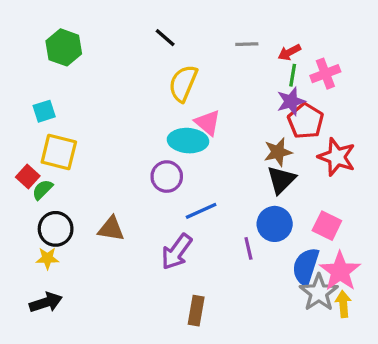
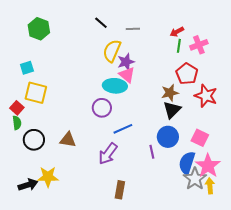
gray line: (247, 44) -> (133, 29), moved
purple star: (291, 101) -> (126, 62), moved
green semicircle: (42, 190) -> (17, 123), moved, turned 128
yellow star: (47, 258) -> (48, 177), moved, size x1.5

